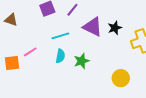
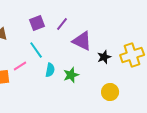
black star: (115, 28) -> (104, 57), moved
cyan line: (60, 36) -> (36, 50), moved, turned 72

